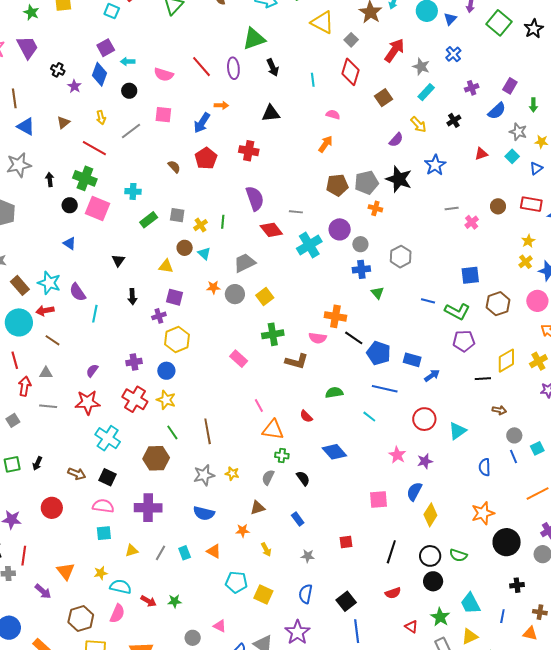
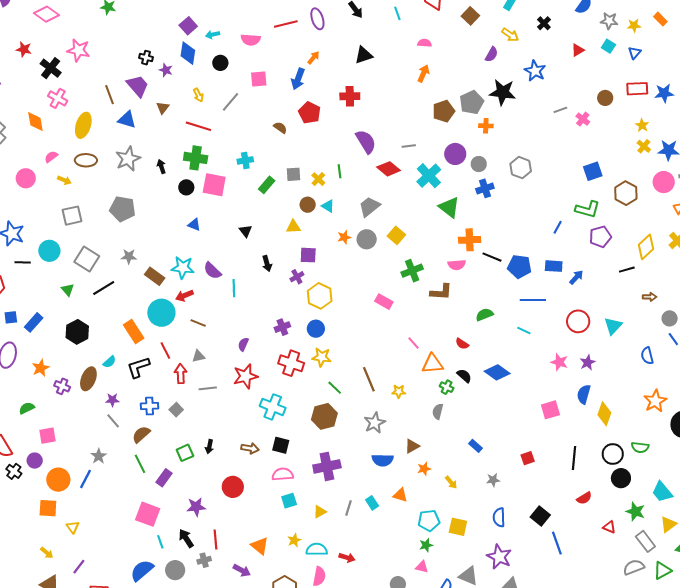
purple trapezoid: (27, 47) -> (138, 86), moved
red line: (201, 67) -> (286, 24), turned -50
orange arrow: (221, 105) -> (313, 58), turned -40
green triangle: (378, 293) -> (449, 207), moved, size x1.6
blue line: (428, 301) -> (558, 227), moved, turned -64
green cross: (282, 455) -> (447, 387), turned 32
yellow star: (232, 473) -> (399, 391), moved
black semicircle: (303, 478) -> (464, 376), moved
brown triangle: (258, 508) -> (412, 446), moved
green star: (175, 601) -> (426, 545), moved

